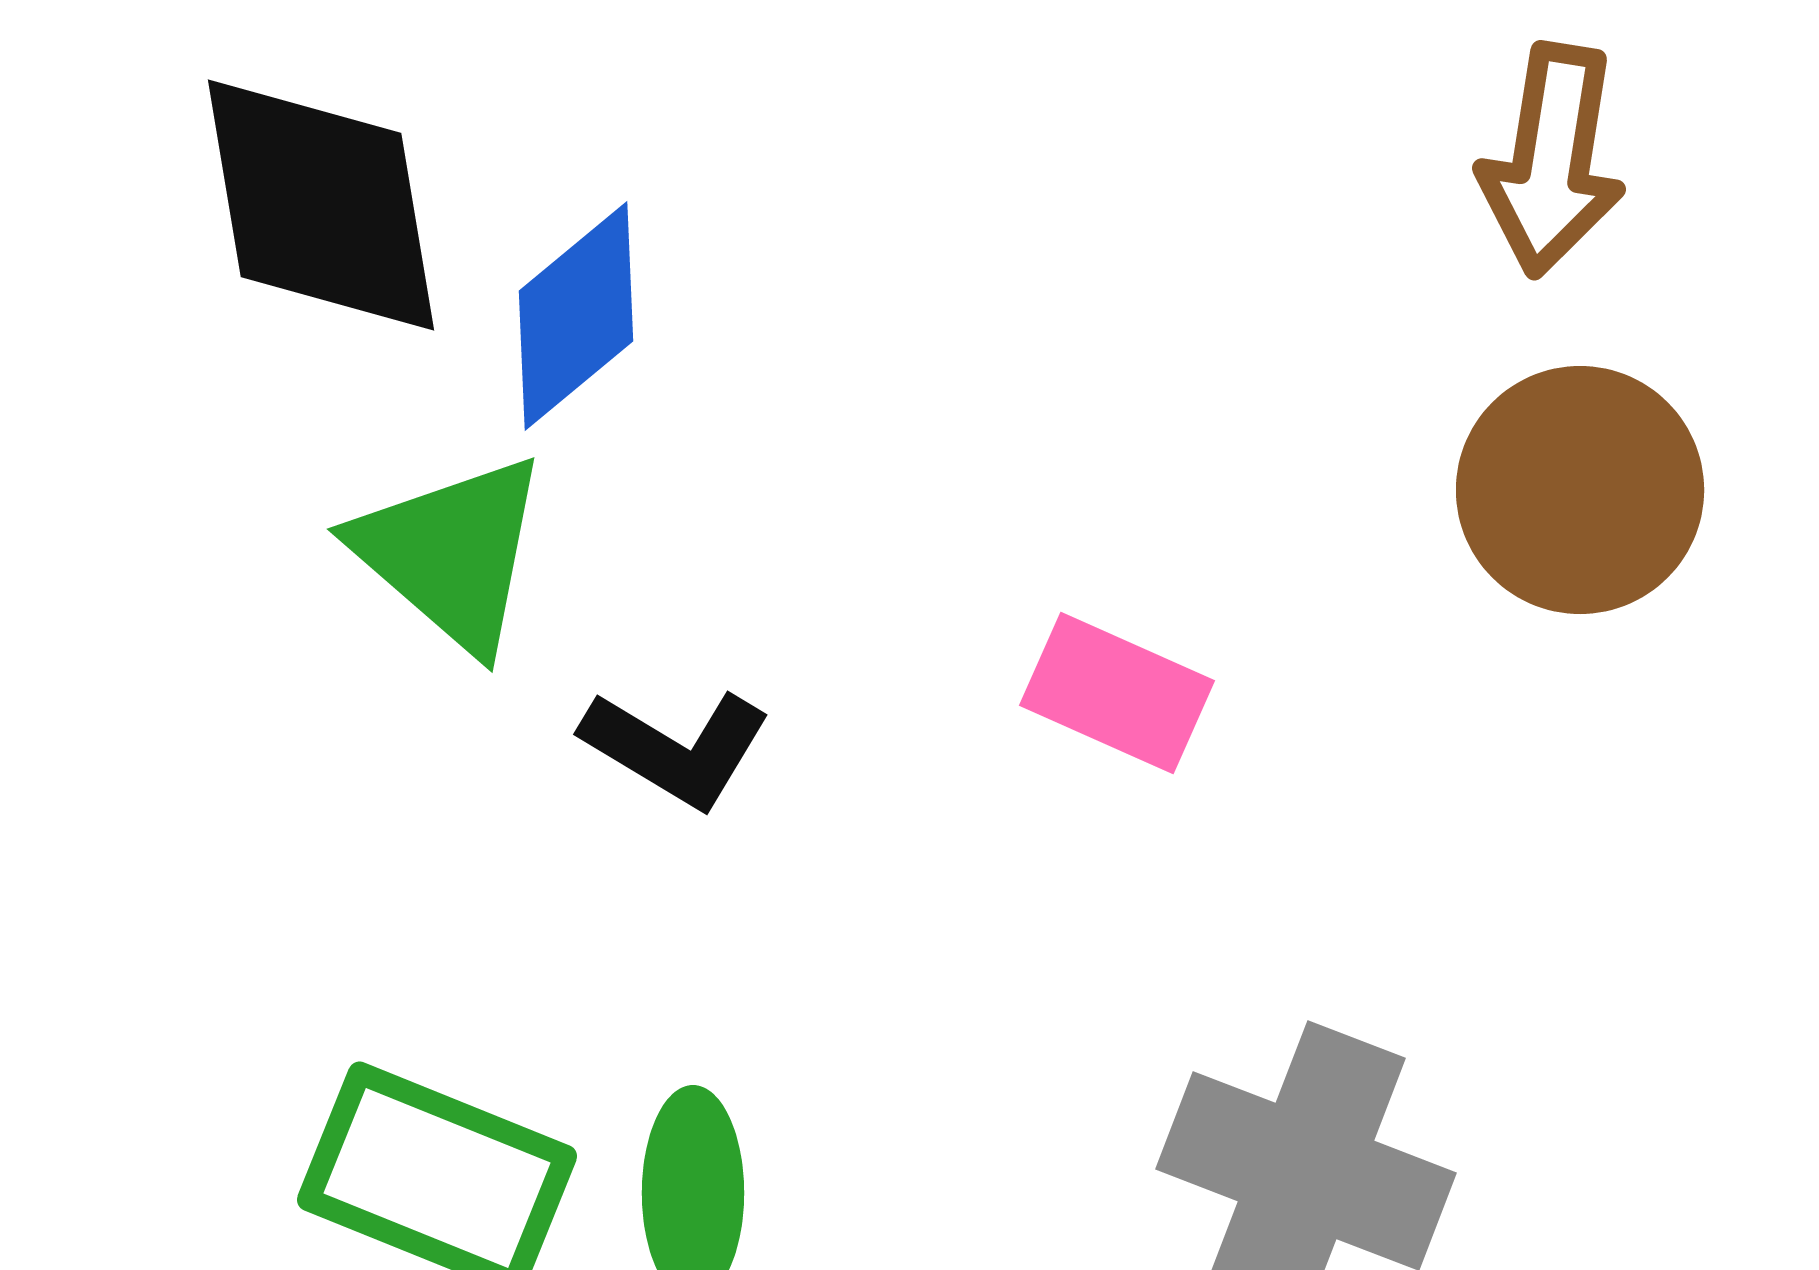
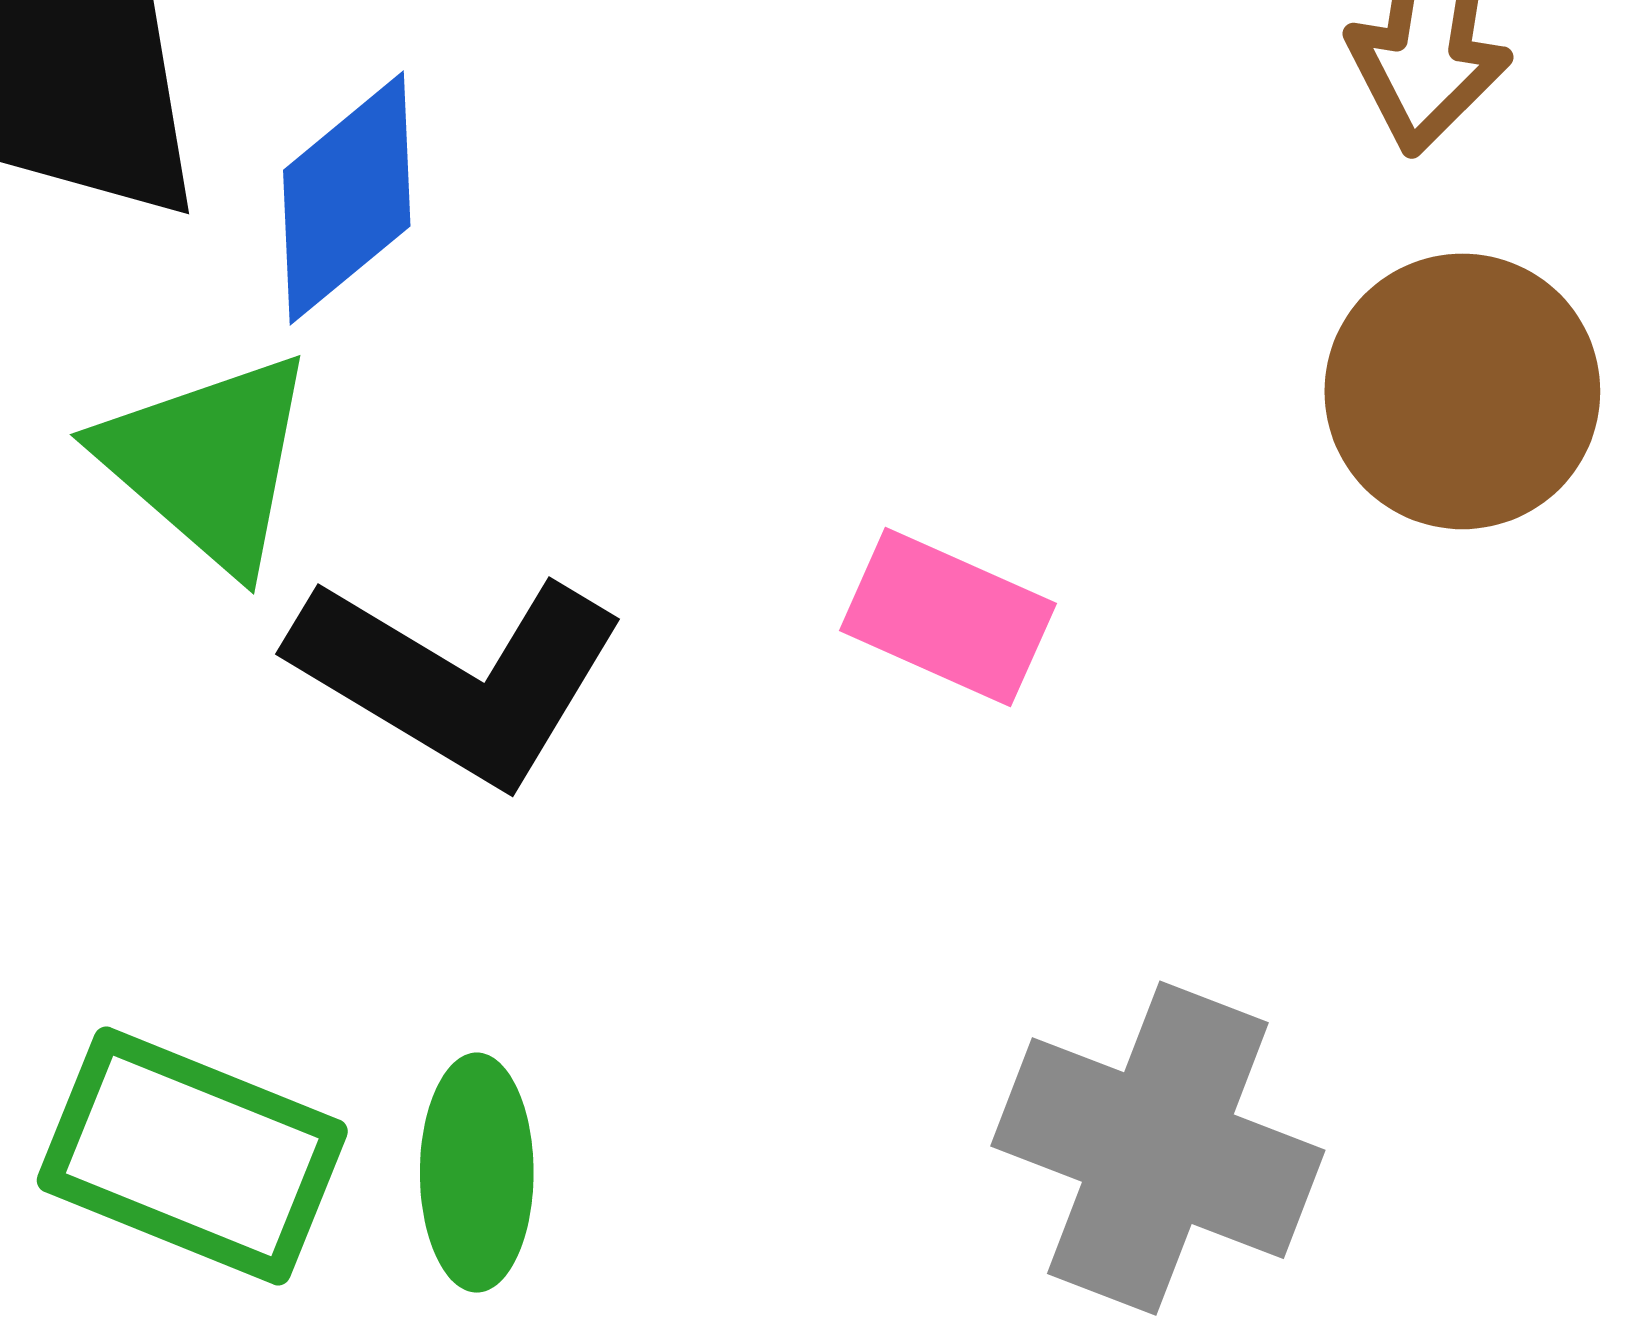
black L-shape: (676, 748) -> (458, 678), size x1.6

